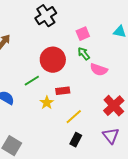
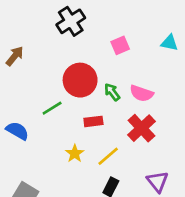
green arrow: (84, 54) -> (112, 92), moved
yellow star: (47, 103) -> (75, 153), moved
red cross: (114, 106) -> (141, 128), moved

